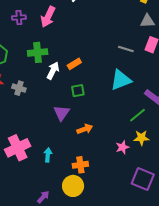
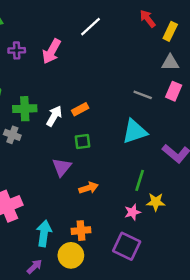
green cross: (38, 52) -> (25, 109), moved
green line: (137, 115) -> (140, 180), moved, turned -36
cyan arrow: (48, 155) -> (44, 233), moved, size x1.5
purple square: (143, 179) -> (127, 246), moved

